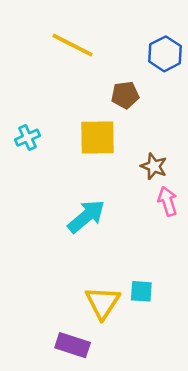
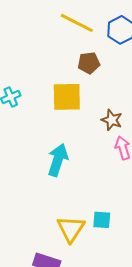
yellow line: (73, 45) -> (77, 23), moved
cyan arrow: (86, 216) -> (58, 160), turned -32

